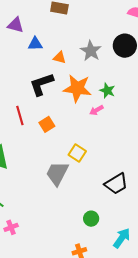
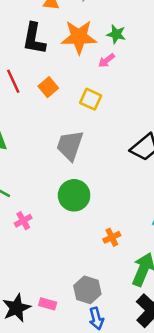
black L-shape: (42, 84) -> (34, 39), turned -52
yellow square: (77, 153) -> (91, 99), moved
green circle: (91, 219) -> (74, 195), moved, size x1.6

